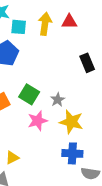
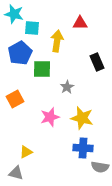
yellow arrow: (45, 24) -> (57, 41), moved
green square: (29, 94) -> (42, 69), moved, turned -30
gray star: (58, 100) -> (67, 87), moved

